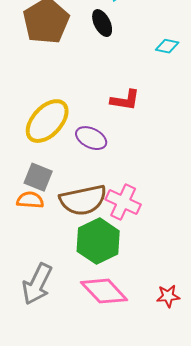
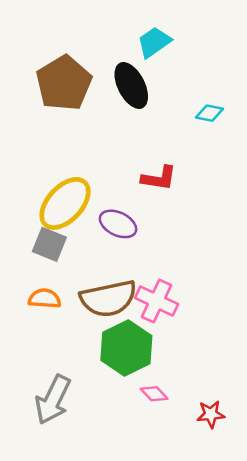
black ellipse: (102, 23) -> (131, 85), size x1.4
gray square: (38, 177) -> (49, 244), moved
pink diamond: (104, 291) -> (154, 394), moved, size x0.5

